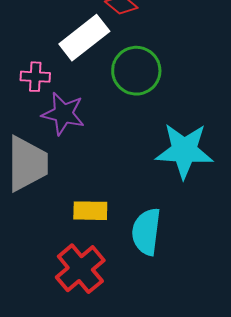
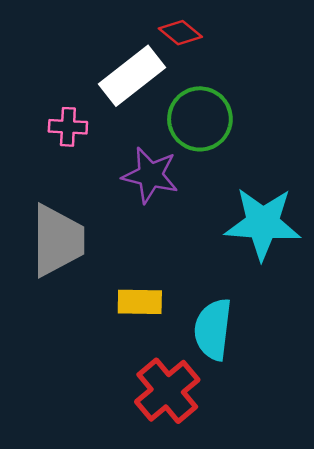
purple star: (63, 114) -> (150, 175), moved
red cross: (80, 269) -> (167, 391), moved

